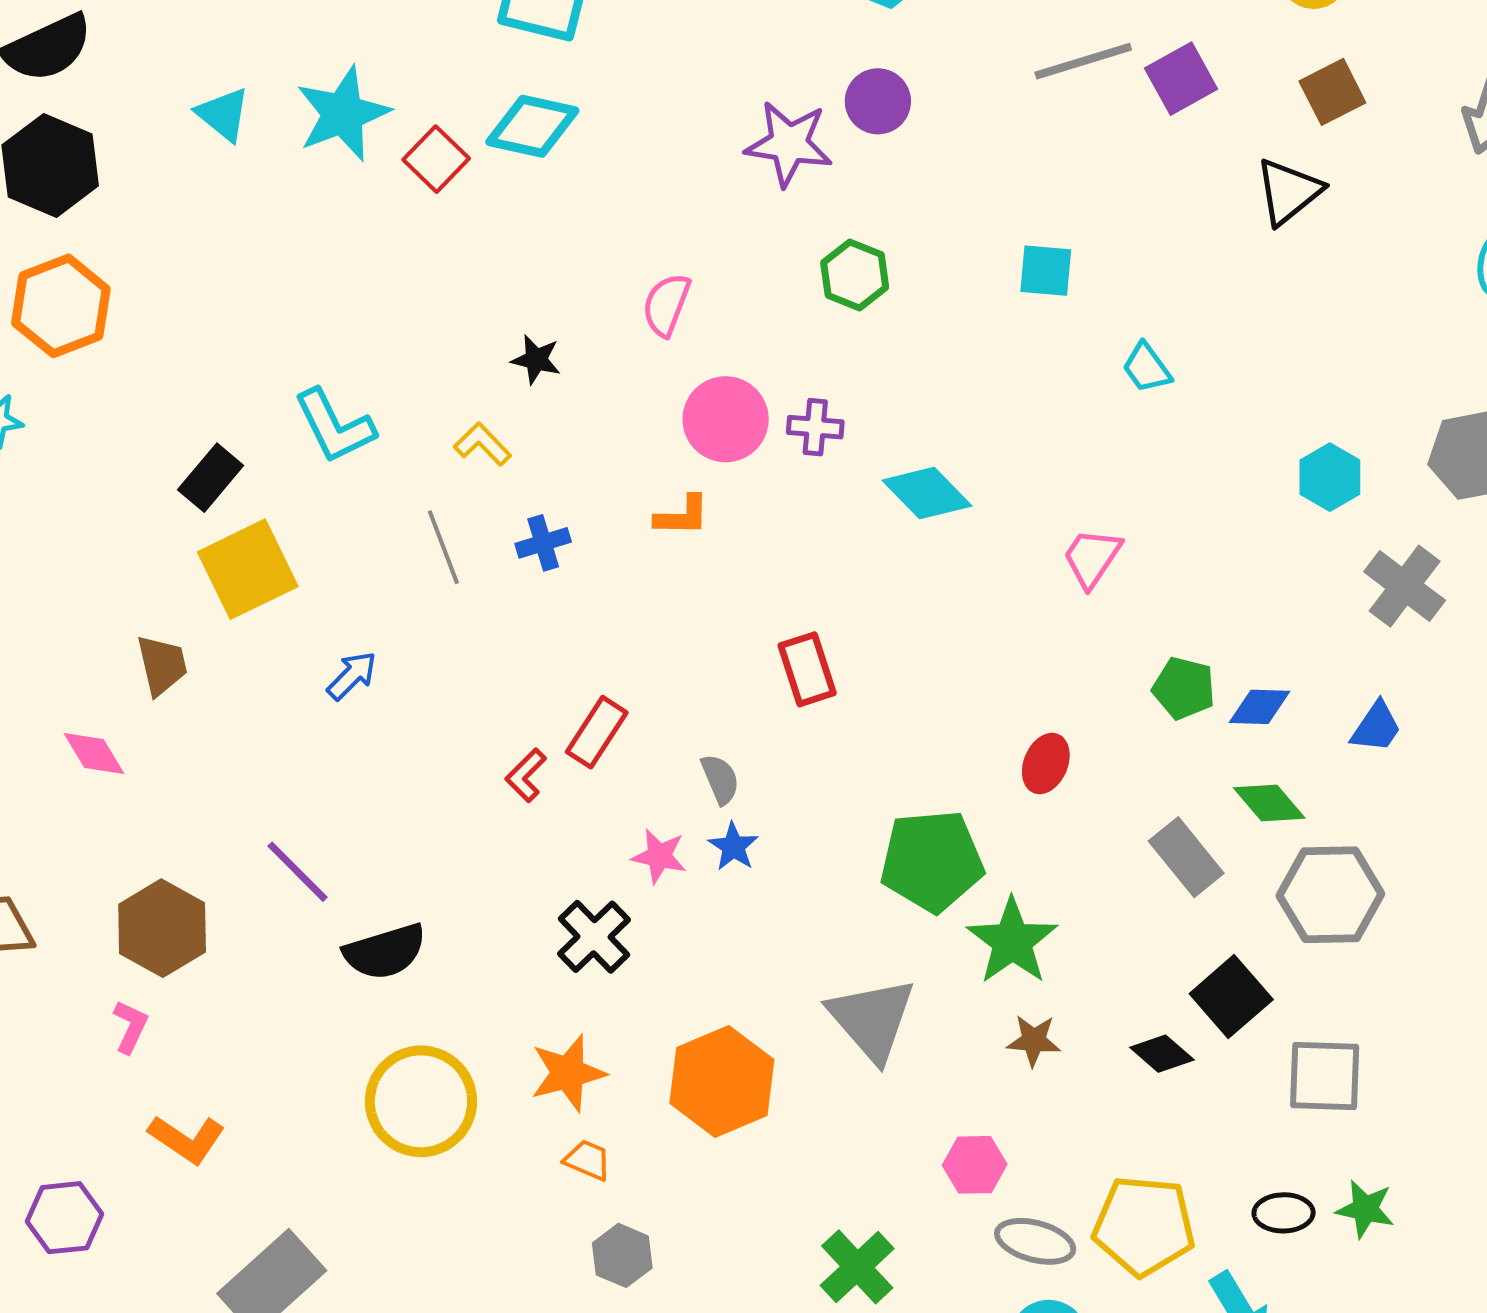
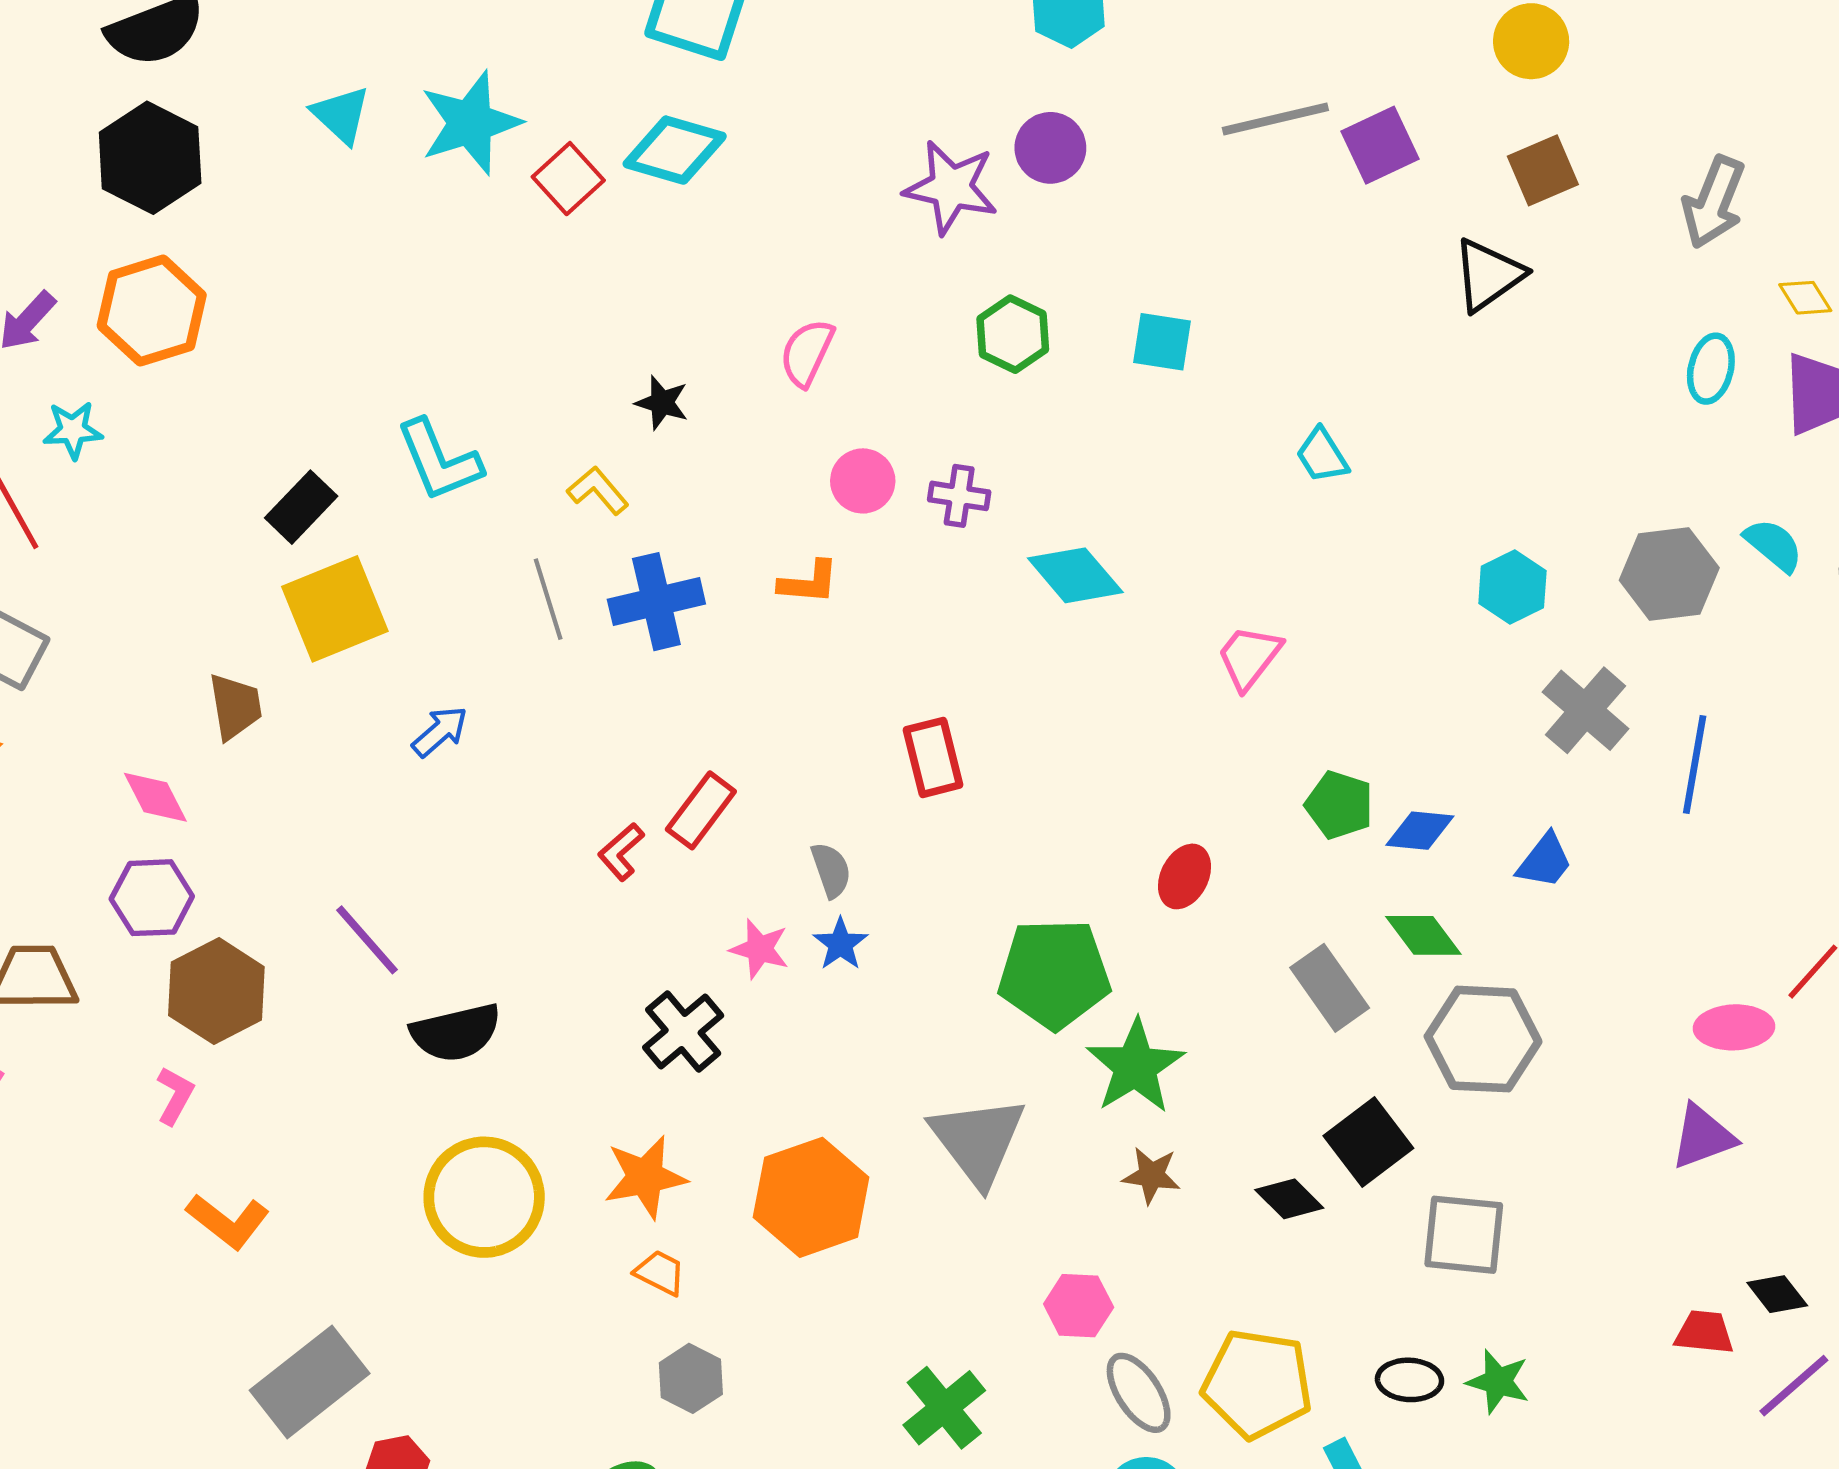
cyan square: (1046, 271) -> (1162, 342), moved
pink circle: (726, 419) -> (863, 481), size x0.7
blue cross: (543, 543) -> (656, 602), size x1.6
purple hexagon: (64, 1218) -> (152, 898), moved
gray ellipse: (1035, 1241) -> (1139, 1393), turned 38

